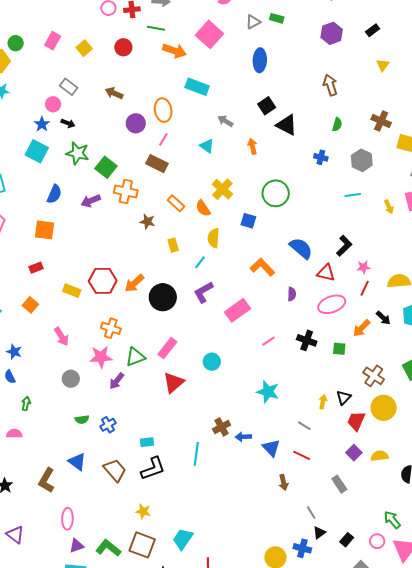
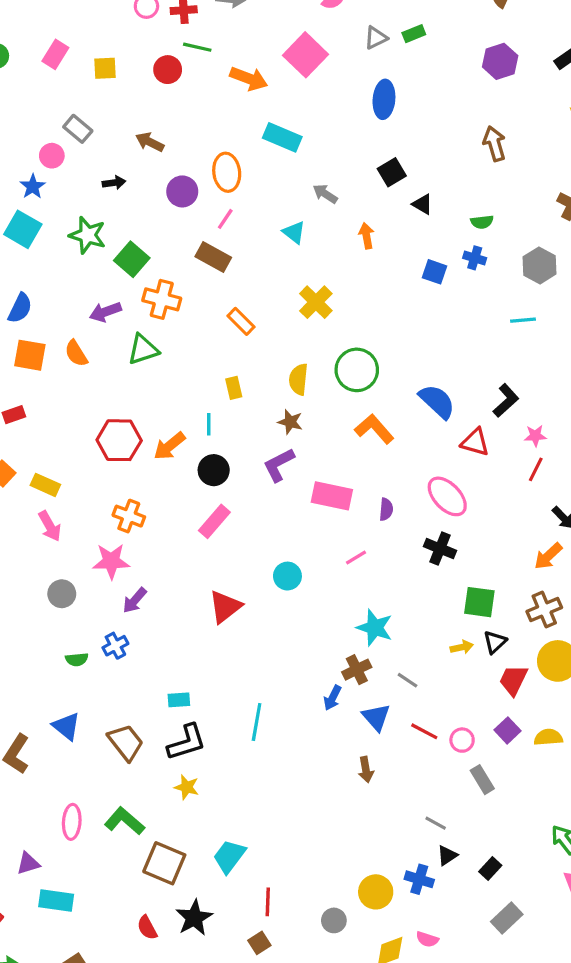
green rectangle: (277, 18) -> (414, 34), turned -40
green line: (156, 28) -> (197, 47), moved
yellow square: (84, 48) -> (105, 68), turned 35
black arrow: (68, 123) -> (114, 183), moved, turned -32
black triangle: (287, 125) -> (422, 204), size x0.6
green semicircle: (337, 125) -> (482, 222), moved, turned 64
green circle: (276, 193) -> (357, 370), moved
blue semicircle: (54, 194) -> (20, 308), moved
orange semicircle: (203, 208) -> (76, 353), moved
blue square: (248, 221) -> (434, 272), moved
brown star: (147, 222) -> (290, 422), moved
cyan line: (200, 262) -> (209, 424), moved, turned -40
yellow rectangle: (72, 291) -> (45, 485), moved
purple semicircle: (292, 294) -> (386, 509), moved
black circle: (163, 297) -> (214, 470), size x0.7
pink ellipse: (332, 304) -> (447, 496), moved, turned 64
pink rectangle: (238, 310) -> (332, 496), turned 45
orange arrow: (362, 328) -> (548, 556), moved
pink line: (268, 341) -> (356, 557), moved
pink rectangle: (167, 348) -> (214, 521), moved
green square: (339, 349) -> (479, 602), moved, size x1.5
green triangle: (135, 357) -> (143, 349), moved
brown cross: (374, 376) -> (544, 609), turned 30
yellow arrow: (323, 402) -> (462, 647), turned 64
blue cross: (108, 425) -> (115, 646), moved
gray line: (304, 426) -> (408, 680), moved
brown cross: (222, 427) -> (357, 670), moved
blue arrow: (243, 437) -> (333, 698), turned -63
brown arrow: (283, 482) -> (366, 770), moved
yellow star: (143, 511) -> (187, 787), moved
gray line: (311, 513) -> (436, 823), turned -32
pink ellipse: (67, 519) -> (72, 822), moved
pink circle: (377, 541) -> (462, 740), moved
purple triangle: (77, 546) -> (28, 863), moved
green L-shape: (108, 548) -> (125, 821), moved

